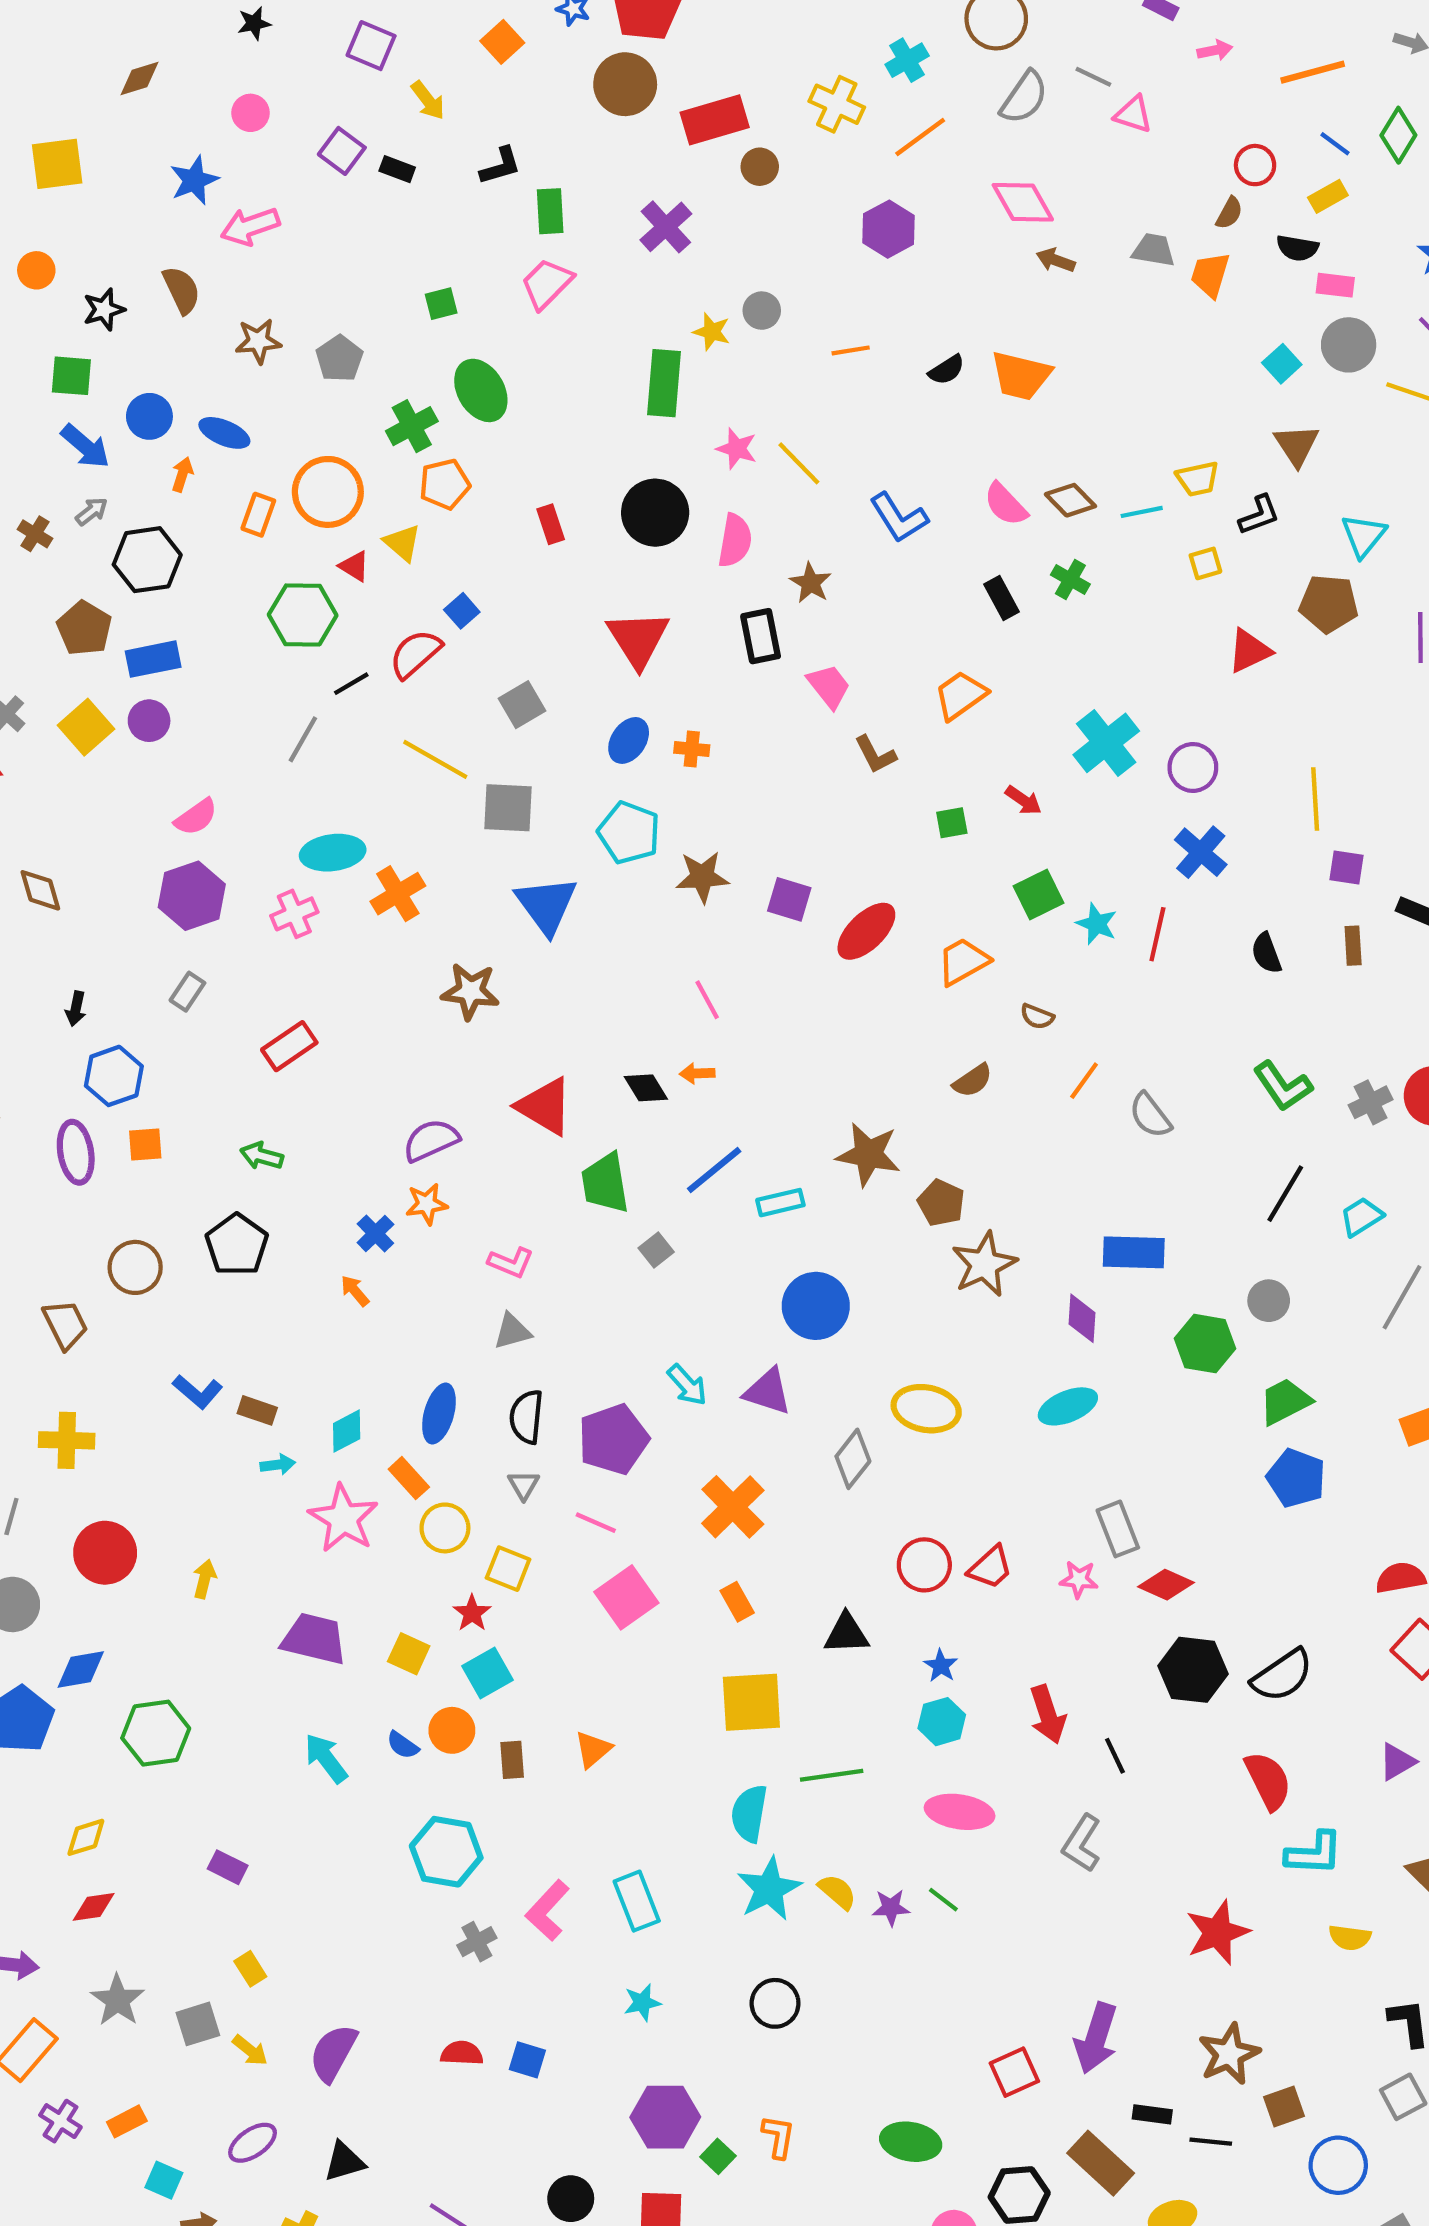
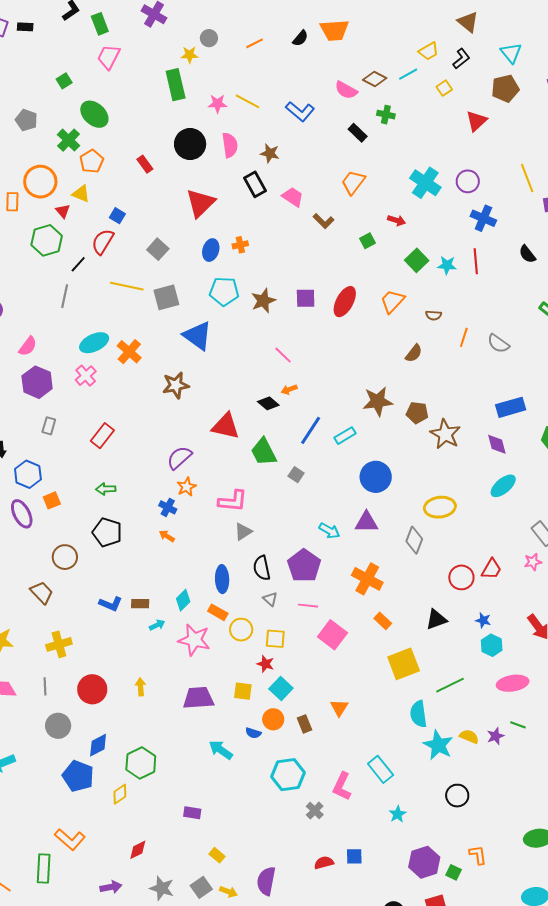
red triangle: (354, 566) -> (63, 211), turned 35
red triangle: (638, 639) -> (200, 203), turned 36
pink L-shape: (511, 1263) -> (233, 501), size x1.4
yellow diamond: (86, 1837) -> (120, 794), moved

